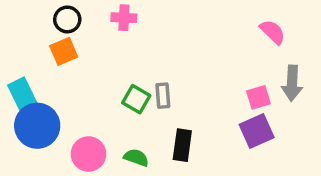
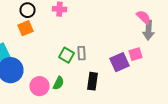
gray arrow: (292, 83) -> (148, 30), moved
purple square: (257, 131) -> (120, 62), moved
green semicircle: (136, 158) -> (58, 83), moved, turned 96

